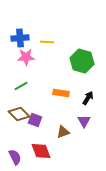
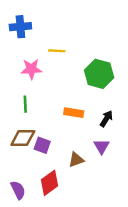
blue cross: (20, 38) -> (20, 27), moved
green line: (21, 86) -> (25, 104), turned -64
brown diamond: (19, 114) -> (23, 138), turned -45
red diamond: (41, 151) -> (49, 183), turned 75

